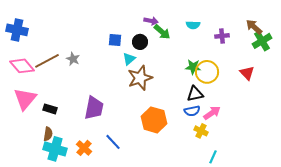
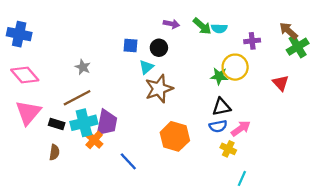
green arrow: (162, 32) -> (202, 26), moved
brown line: (47, 61) -> (77, 98), moved
yellow circle: (207, 72) -> (235, 67), moved
orange cross: (84, 148) -> (94, 140), moved
cyan cross: (55, 149) -> (84, 123), moved, turned -30

